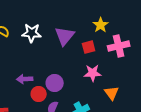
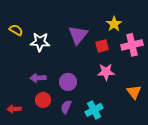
white star: (32, 33) -> (40, 42), moved
orange triangle: (112, 93) -> (134, 92), moved
red circle: (39, 94) -> (43, 100), moved

